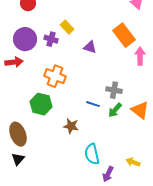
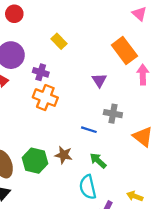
purple cross: (51, 39) -> (41, 72), moved
purple triangle: (90, 47) -> (99, 80), moved, turned 40
green hexagon: (41, 104) -> (35, 161), moved
green arrow: (115, 110) -> (98, 161), moved, turned 91

